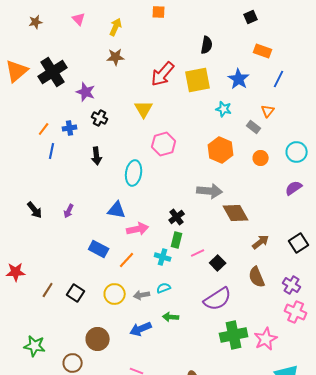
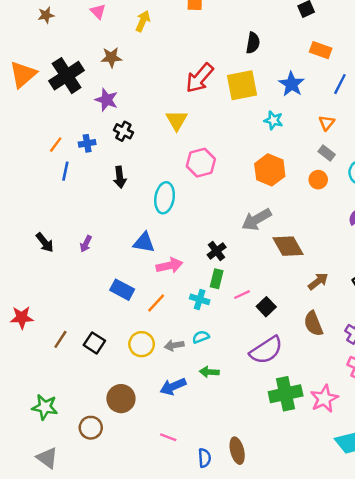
brown star: (116, 57) -> (111, 57), moved
gray rectangle: (254, 127) -> (327, 153), moved
gray arrow: (210, 191) -> (256, 220), turned 145

